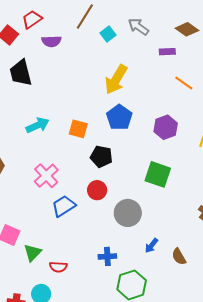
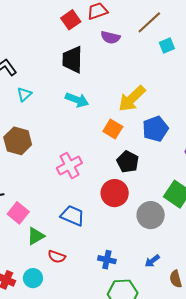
yellow arrow: (116, 79) -> (132, 99), moved
cyan arrow: (38, 125) -> (77, 100), moved, turned 30
red circle: (97, 190) -> (115, 193), size x1.4
blue trapezoid: (64, 206) -> (72, 216), moved, turned 40
gray circle: (128, 213) -> (151, 215), moved

